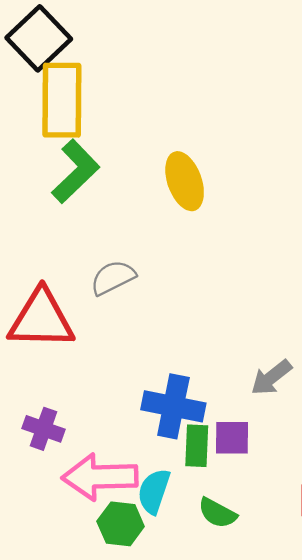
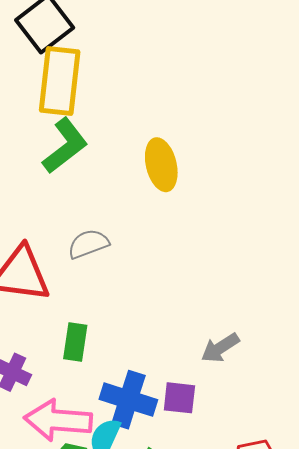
blue cross: (173, 406) -> (128, 400), moved
green rectangle: (197, 446) -> (75, 342), moved

